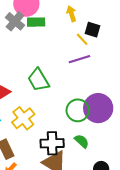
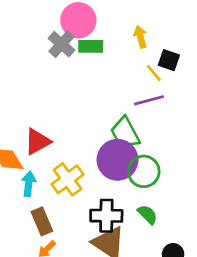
green trapezoid: (38, 80) -> (125, 133), moved
purple circle: (98, 108) -> (118, 160), moved

